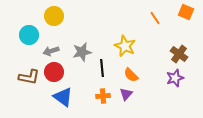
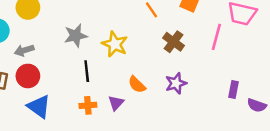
gray star: (82, 52) -> (76, 36), moved
brown cross: (179, 54) -> (174, 42), moved
orange semicircle: (131, 75) -> (137, 85), moved

